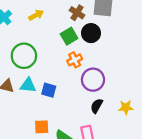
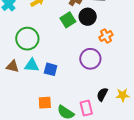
orange cross: (75, 60) -> (106, 36), moved
black semicircle: (97, 106) -> (102, 94), moved
yellow star: (126, 107) -> (123, 95), moved

